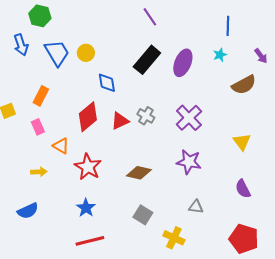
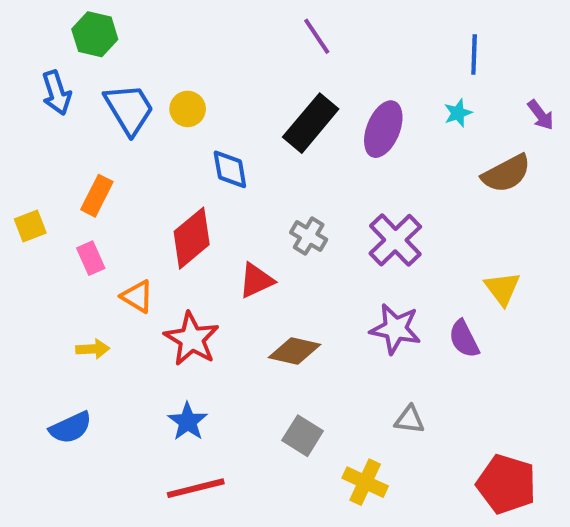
red triangle: (120, 121) -> (256, 280), moved
purple semicircle: (243, 189) -> (464, 339), moved

